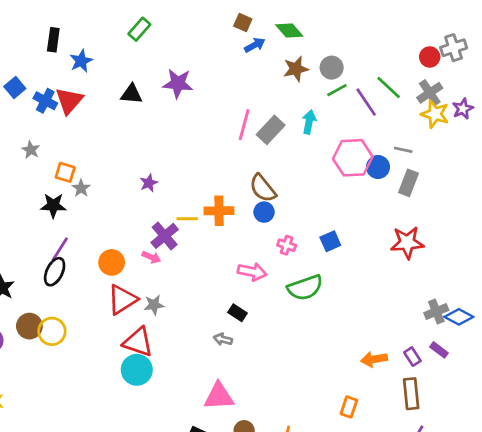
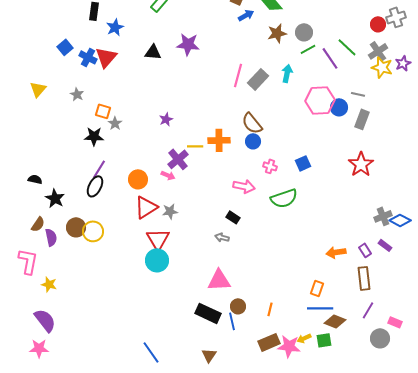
red star: (407, 243) -> (361, 164), turned -30
red triangle: (138, 342) -> (158, 239), turned 40

